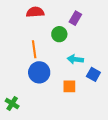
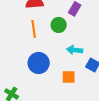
orange line: (34, 49) -> (34, 29), moved

